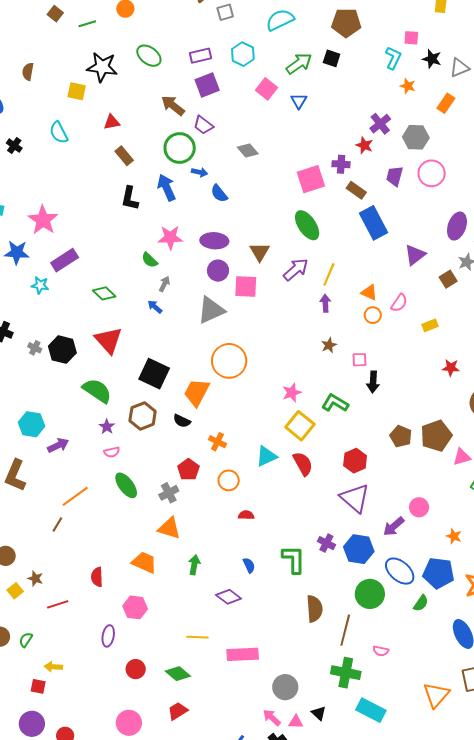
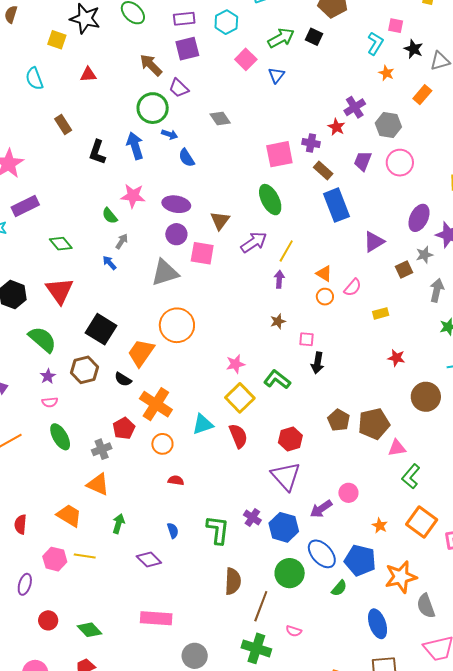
brown rectangle: (124, 156) -> (63, 124), moved
orange cross: (217, 442) -> (156, 404), size x1.8
yellow line: (197, 637) -> (85, 556), moved

